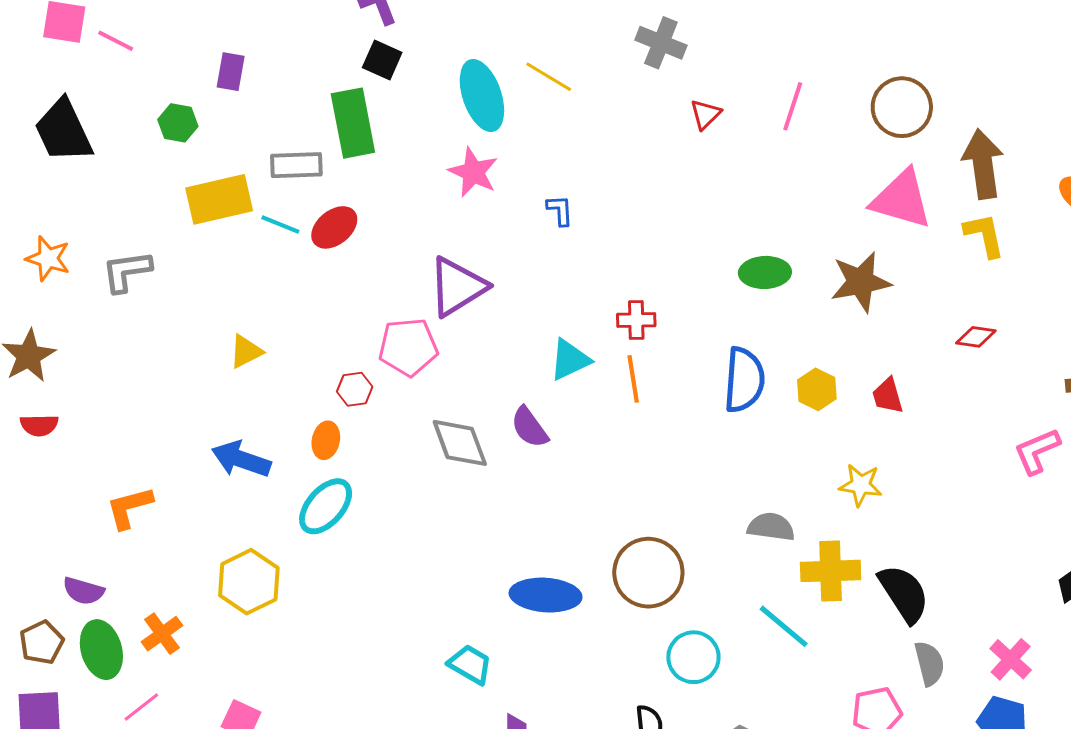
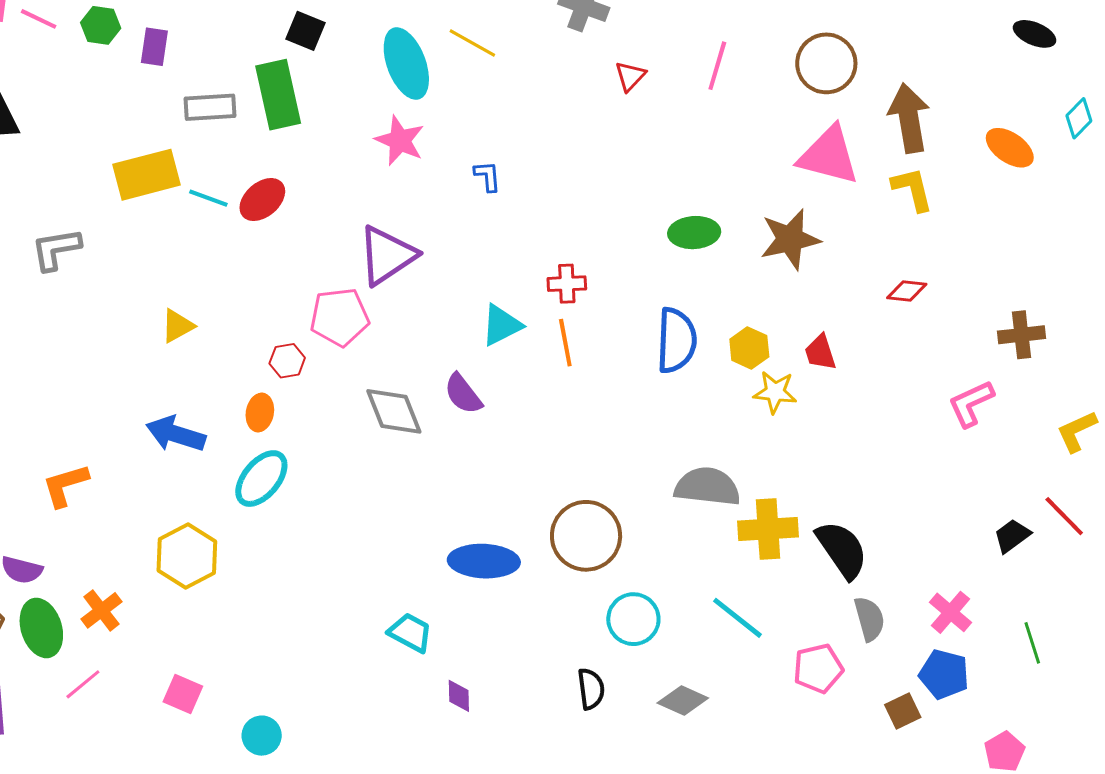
green hexagon: (178, 123) -> (101, 25), moved
gray rectangle: (296, 165) -> (210, 107), moved
yellow star: (861, 485) -> (775, 392), moved
gray semicircle: (771, 527) -> (707, 487), size x1.4
cyan line: (784, 626) -> (737, 618), moved

